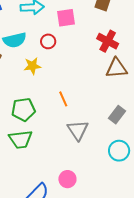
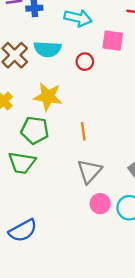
yellow star: (32, 66) -> (48, 97), moved, size x1.4
pink circle: (67, 179) -> (100, 204), moved

